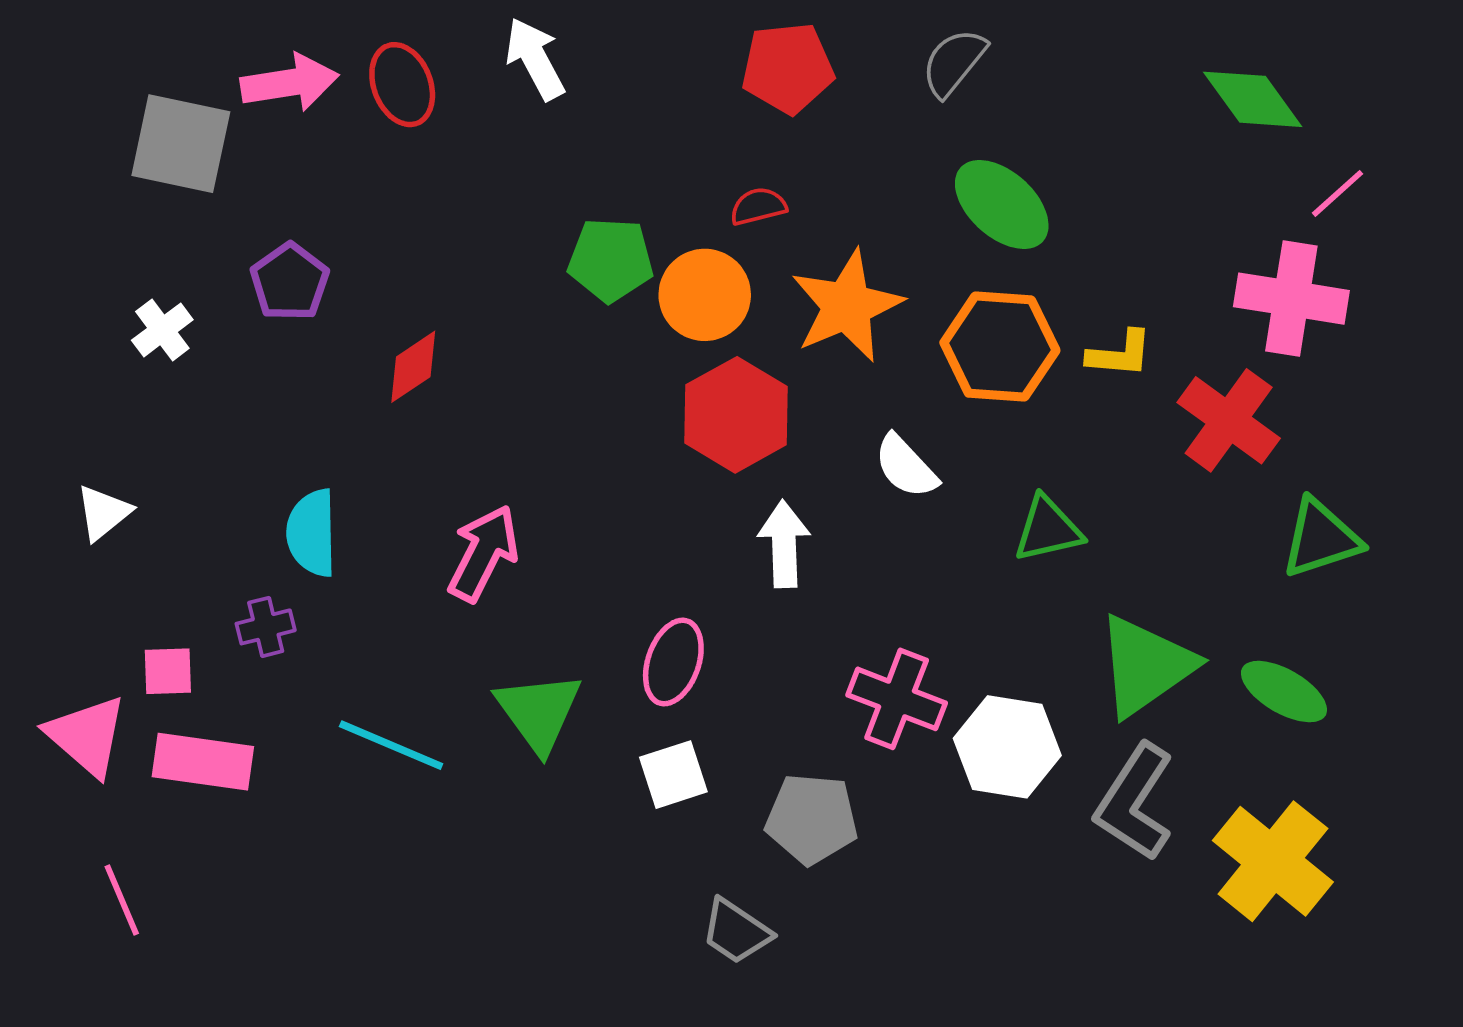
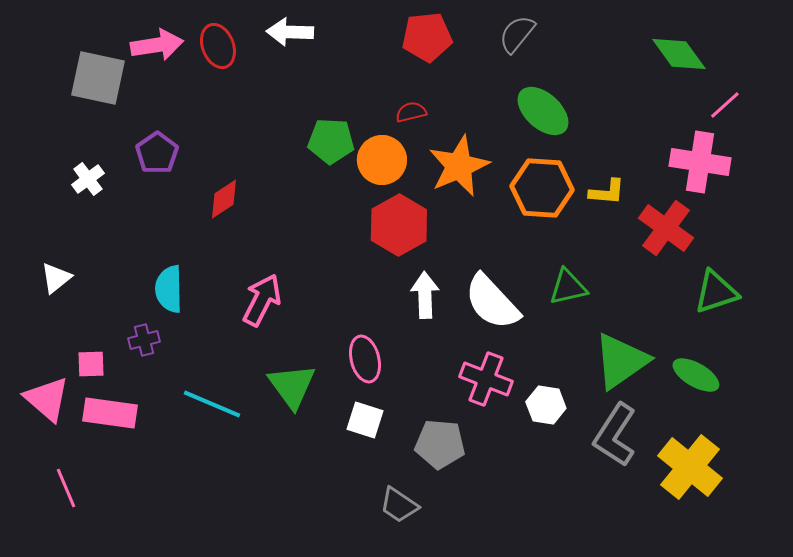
white arrow: (535, 59) -> (290, 32), turned -60
white semicircle: (906, 466) -> (492, 302), moved, size x1.6
pink ellipse: (673, 662) -> (365, 359), turned -33
white hexagon: (1007, 747) -> (546, 405), size x0.7
white square: (673, 775) -> (365, 420), turned 36

